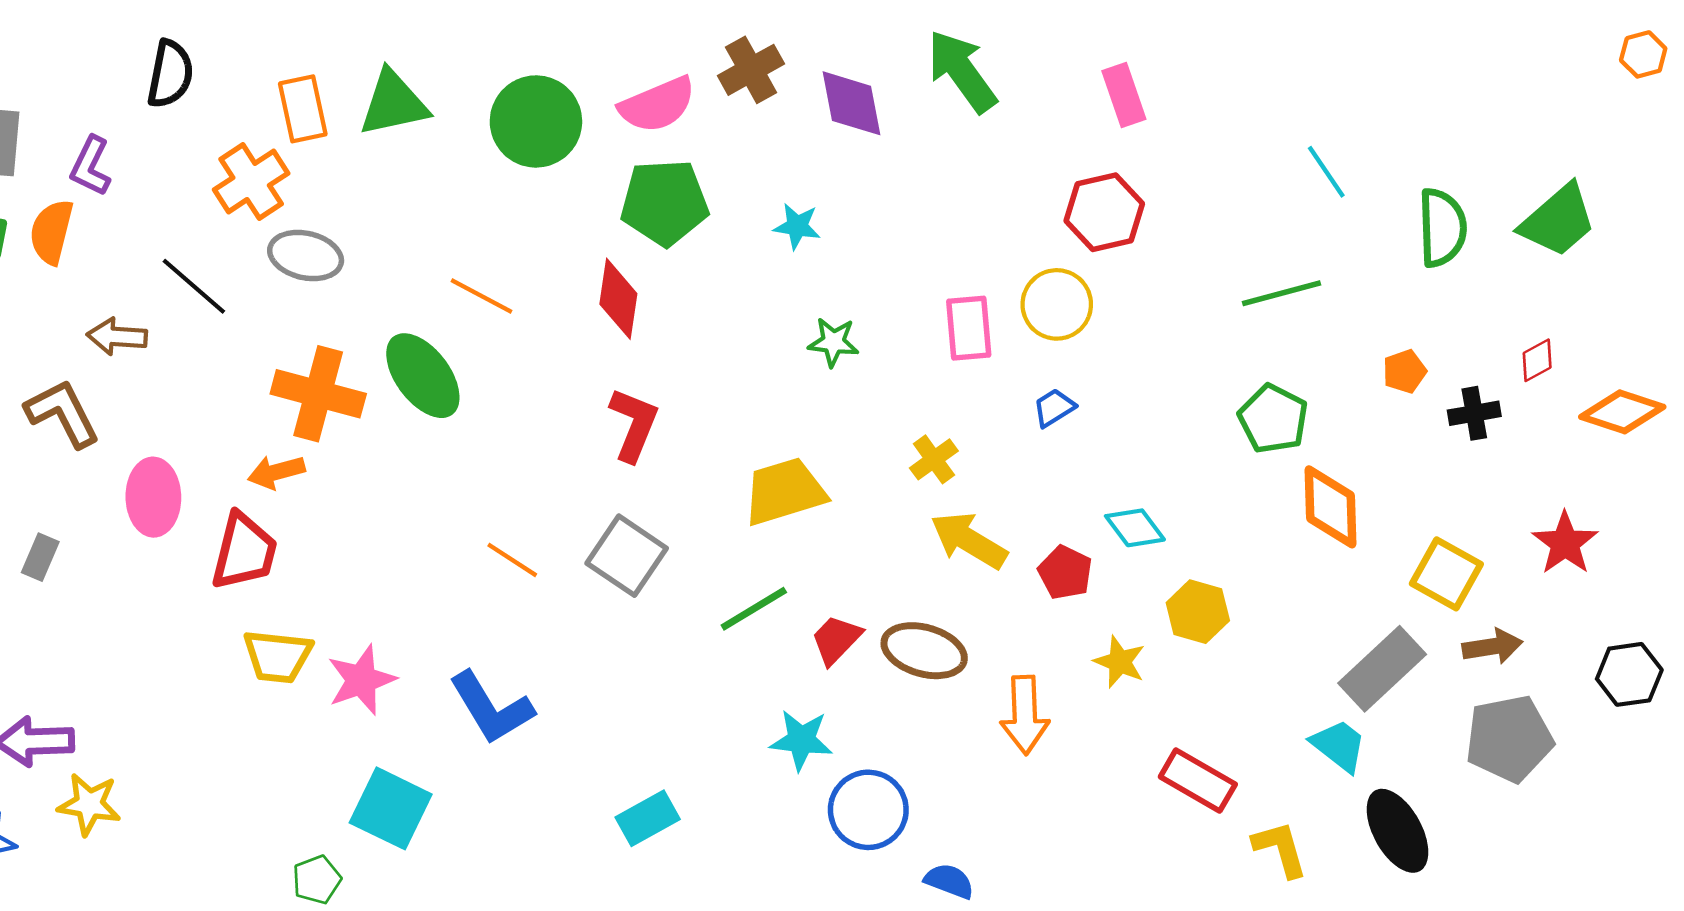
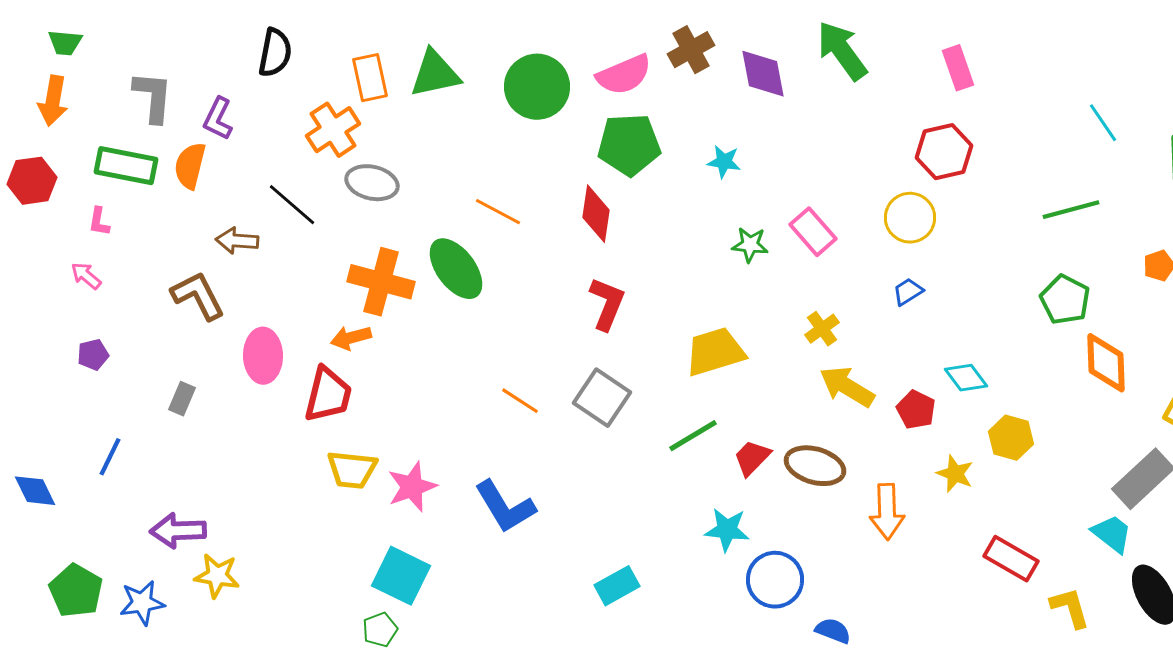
pink rectangle: (969, 328) -> (813, 232), moved, turned -36
cyan square: (391, 808) -> (401, 576), moved

